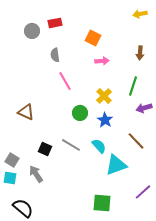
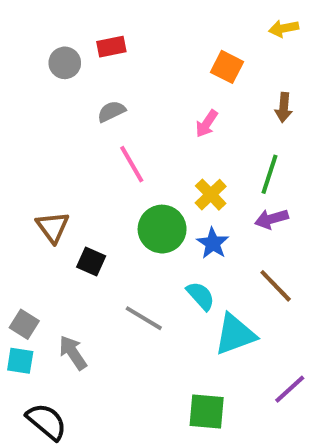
orange square: (93, 38) -> (227, 67), moved
gray semicircle: (55, 55) -> (111, 111), turned 72
pink arrow: (102, 61) -> (207, 124), turned 128
purple arrow: (144, 108) -> (271, 219), moved
brown triangle: (26, 112) -> (53, 227), turned 30
green circle: (80, 113) -> (162, 229), size x1.5
gray line: (71, 145) -> (144, 318), moved
black square: (45, 149) -> (91, 261), moved

